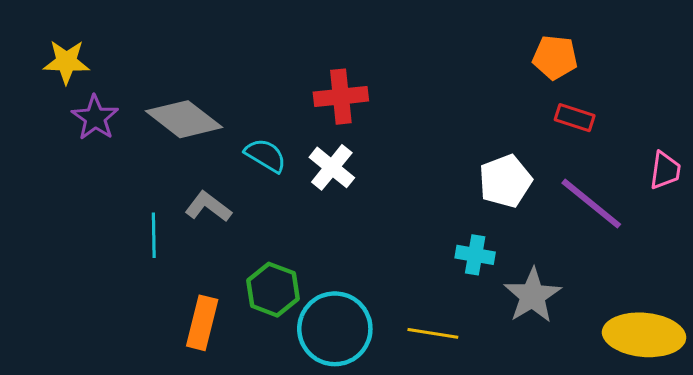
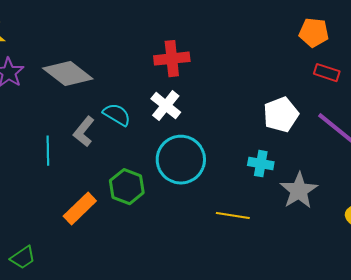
cyan semicircle: (265, 155) -> (117, 115), moved
gray L-shape: (208, 207) -> (84, 132), turned -88
orange rectangle: (202, 323) -> (80, 209), turned 32
cyan circle: (335, 329) -> (181, 160), moved

